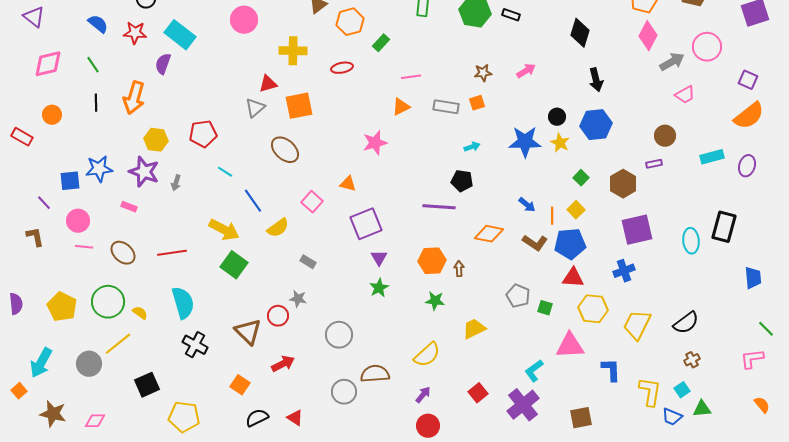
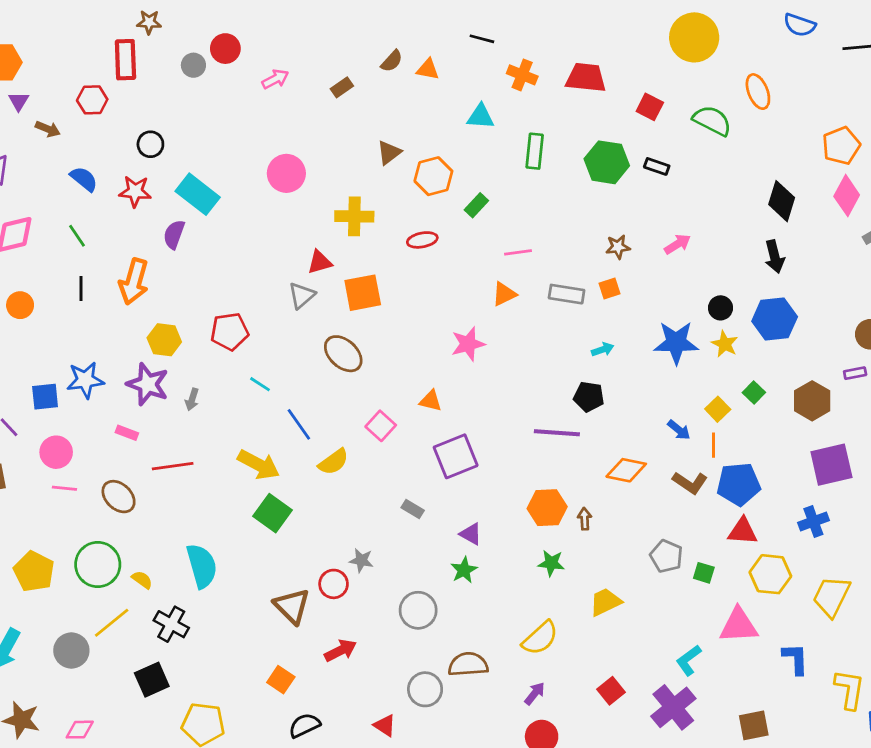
black diamond: (580, 33) -> (782, 201), moved
yellow square: (576, 210) -> (718, 409), moved
red line: (172, 253) -> (173, 466), moved
purple triangle: (379, 258) -> (471, 534), moved, turned -30
gray rectangle: (308, 262) -> (413, 509), moved
green star: (379, 288) -> (464, 570), moved
black cross: (195, 345) -> (171, 624), moved
red triangle: (295, 418) -> (385, 725), moved

